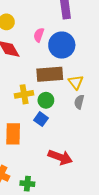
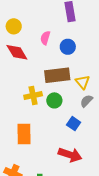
blue circle: (62, 45) -> (68, 47), size x0.6
gray semicircle: (79, 102) -> (86, 101), turned 32
blue square: (41, 119) -> (74, 124), moved

